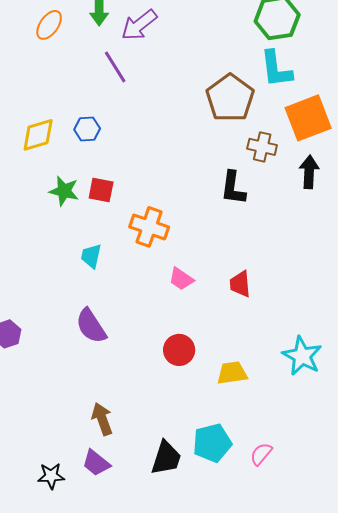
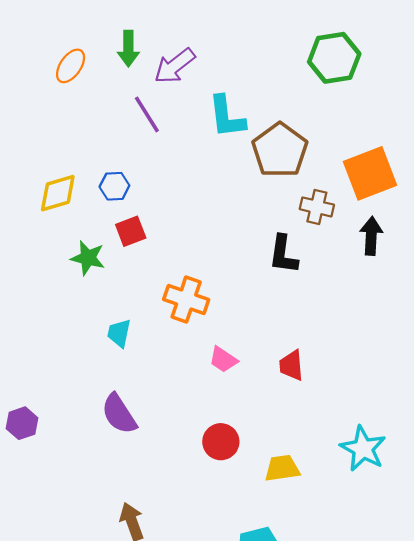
cyan L-shape: (276, 69) -> (227, 117), moved
red square: (101, 190) -> (131, 231), moved, turned -32

